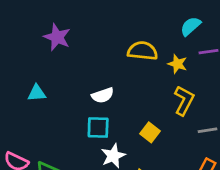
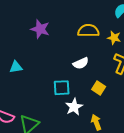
purple star: (57, 37) -> (40, 29), moved
white semicircle: (103, 95) -> (81, 63), moved

